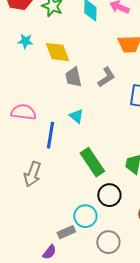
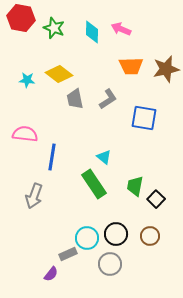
cyan star: (25, 41) -> (27, 80), moved
yellow diamond: (57, 52) -> (59, 74), turned -32
cyan triangle: (76, 116) -> (104, 157), moved
black circle: (109, 195) -> (116, 234), moved

